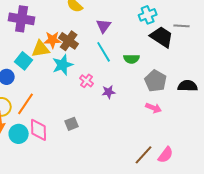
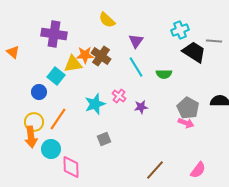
cyan star: (63, 65) -> (95, 104), moved
gray pentagon: (156, 81) -> (188, 108), moved
pink diamond: (39, 130) -> (71, 167), moved
brown line: (144, 155) -> (155, 170), moved

